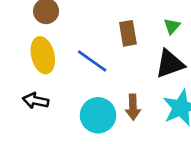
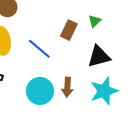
green triangle: (172, 26) -> (95, 21), moved
brown rectangle: (128, 33) -> (69, 30), turned 30

